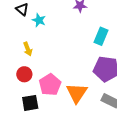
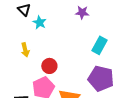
red circle: (24, 74) -> (49, 66), moved

